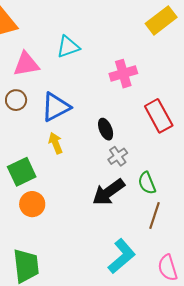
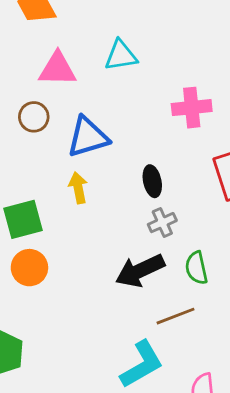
brown line: (155, 216) -> (176, 316), moved, turned 40

